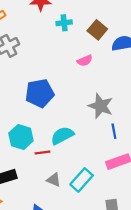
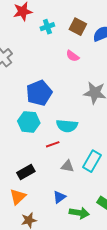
pink semicircle: (85, 61) -> (73, 56), turned 72
cyan semicircle: (62, 136) -> (67, 126), turned -135
cyan hexagon: (21, 137) -> (29, 122), moved

